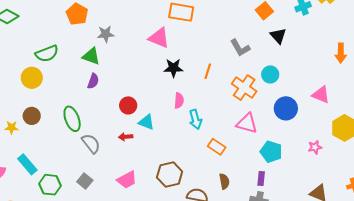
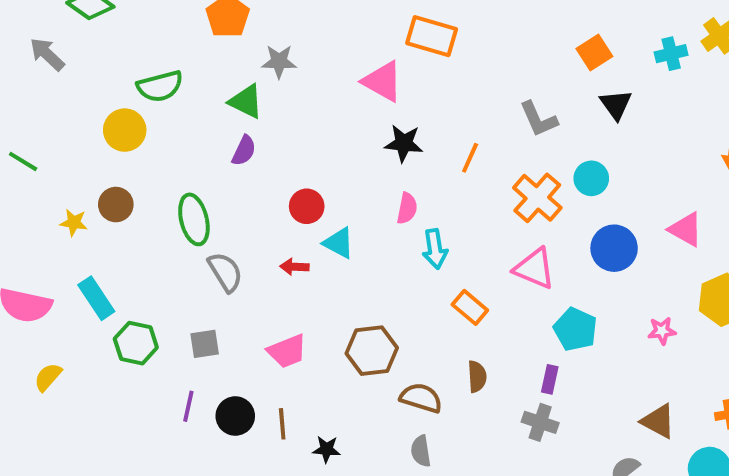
gray square: (85, 181) -> (205, 344), turned 35

